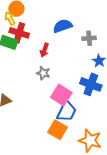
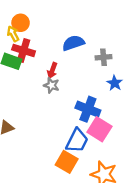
gray star: (43, 73) -> (51, 85), moved
blue cross: (91, 84) -> (88, 109), moved
pink square: (61, 95) -> (99, 129), moved

